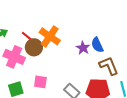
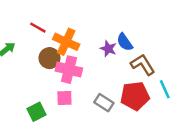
red line: (28, 37) -> (38, 28), moved
pink cross: (14, 57) -> (69, 70), moved

